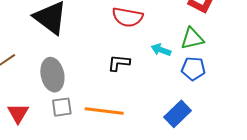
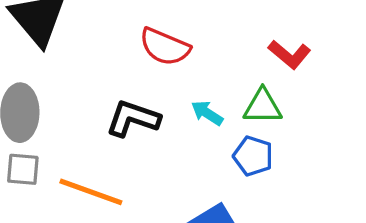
black L-shape: (119, 63) -> (133, 118), size x1.4

